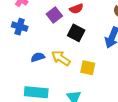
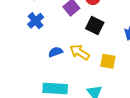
blue cross: (20, 27) -> (36, 21), turned 35

